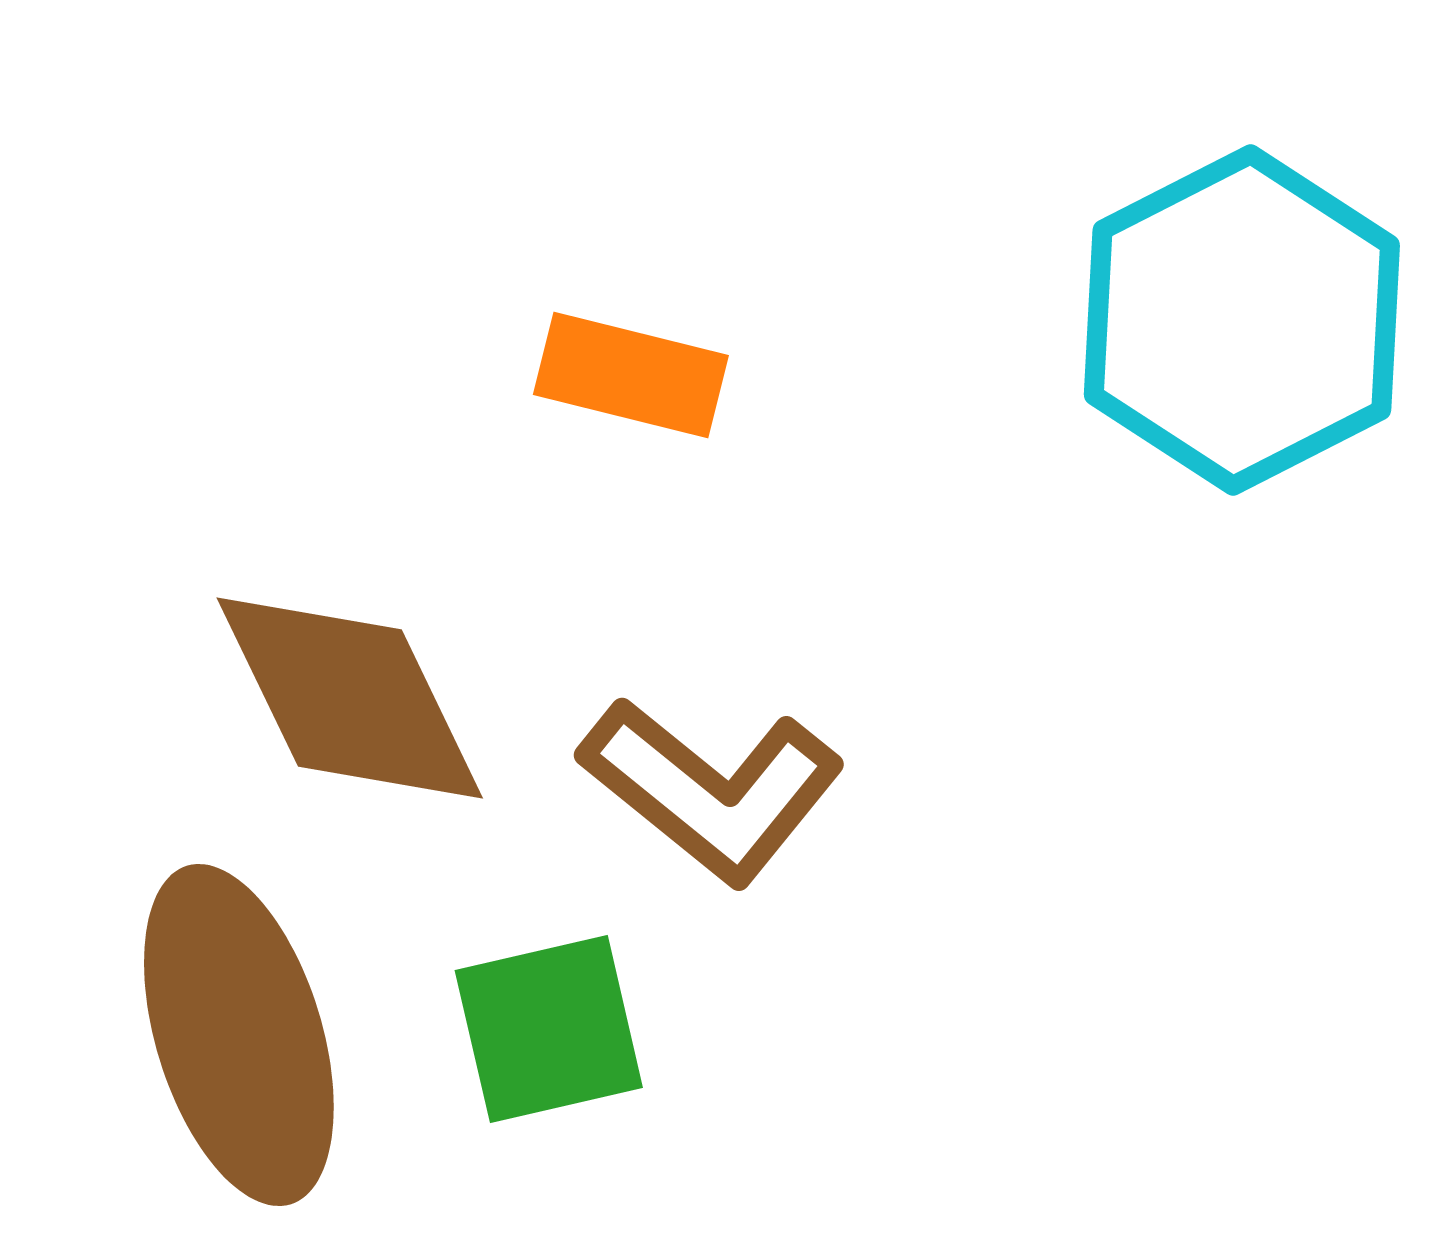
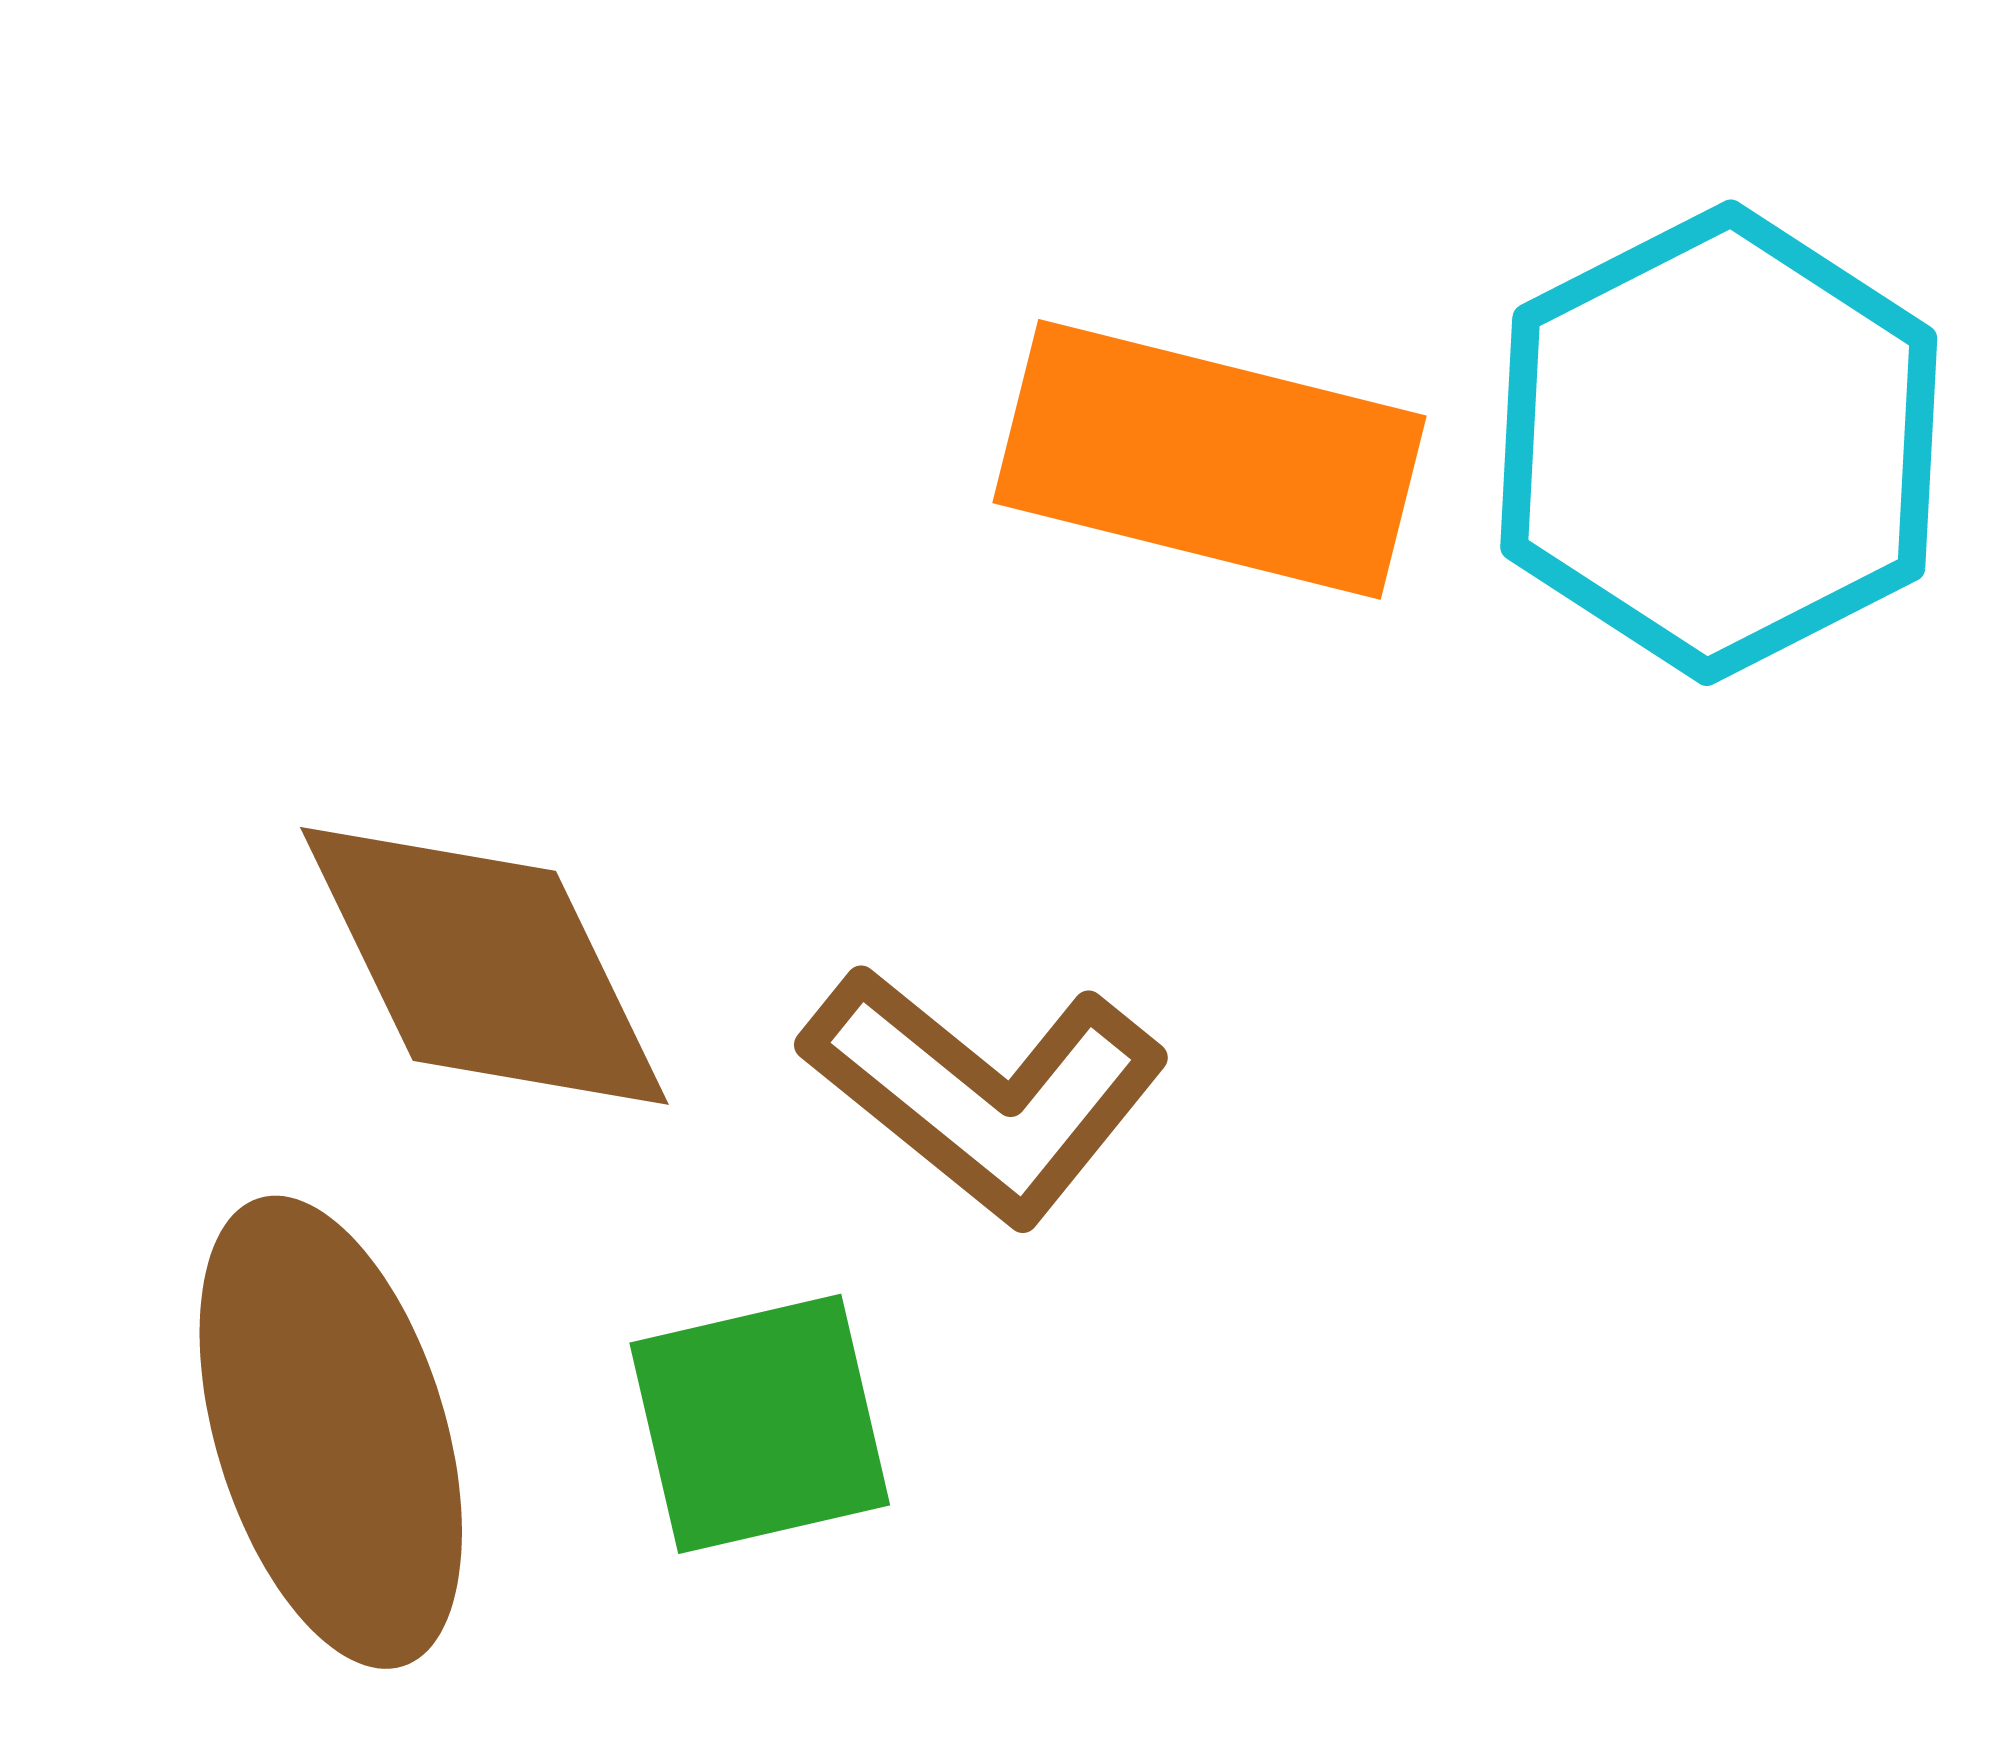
orange rectangle: (631, 375) -> (1210, 459), moved, size x1.6

